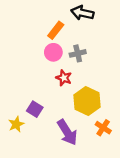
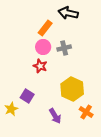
red star: (64, 78) -> (40, 66), moved
purple arrow: (67, 132) -> (55, 116), size x0.7

